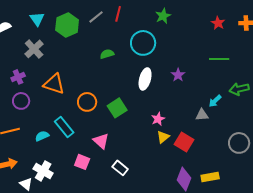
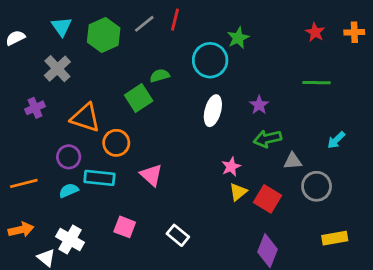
green star: (163, 16) -> (238, 38), moved
green arrow: (239, 89) -> (267, 139), moved
purple circle: (21, 101) -> (69, 157), moved
cyan arrow: (215, 101) -> (336, 140), moved
orange circle: (87, 102) -> (116, 143), moved
green square: (117, 108) -> (139, 98), moved
cyan rectangle: (64, 127) -> (99, 178), turned -45
pink triangle: (101, 141) -> (151, 175), moved
gray circle: (239, 143) -> (317, 186), moved
yellow rectangle: (210, 177) -> (335, 238), moved

